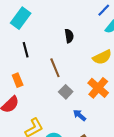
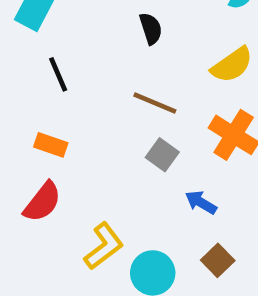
brown line: (55, 68) -> (155, 103), moved, turned -36
orange rectangle: (18, 80) -> (51, 145), turned -40

